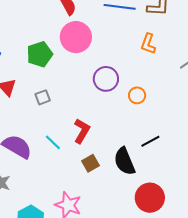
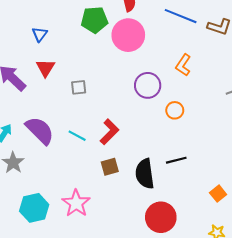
orange L-shape: (148, 44) -> (183, 65), moved
green pentagon: (40, 54) -> (94, 20), moved
cyan line: (53, 142) -> (77, 136), turned -30

